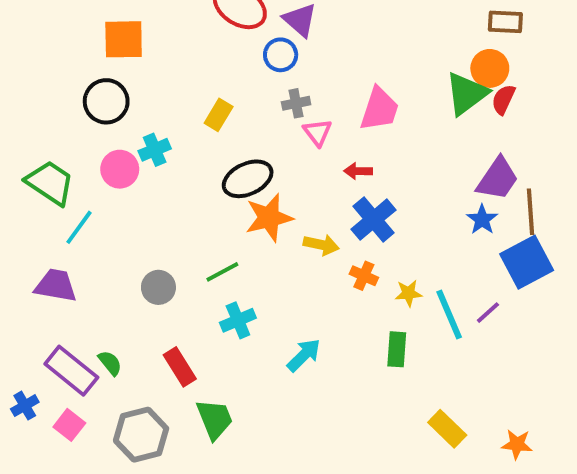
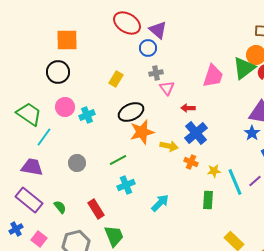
pink trapezoid: (379, 109) -> (213, 76), moved
cyan cross: (155, 150) -> (87, 115), moved
gray circle: (158, 287) -> (77, 163), moved
purple rectangle: (71, 371) -> (29, 200), moved

